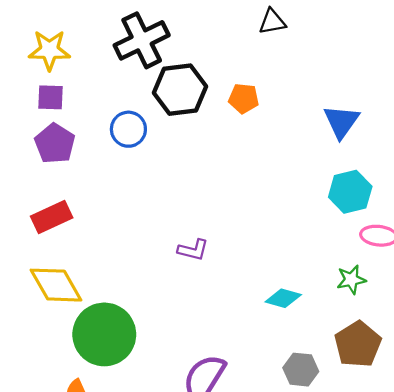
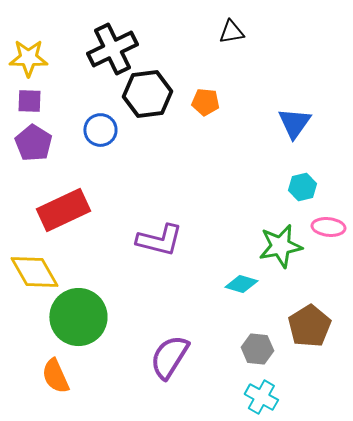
cyan hexagon: (350, 192) -> (302, 187), size x0.7
red rectangle: (52, 217) -> (63, 210), moved, size x1.4
purple L-shape: (193, 250) -> (159, 240), size x1.6
green star: (351, 280) -> (280, 246), moved, size x1.6

